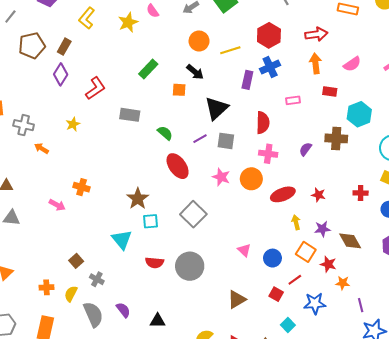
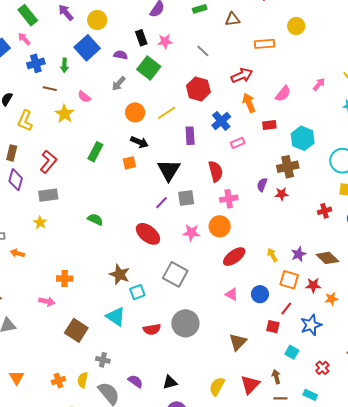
blue cross: (270, 67) -> (221, 121), moved
red L-shape: (95, 88) -> (48, 162), moved
gray rectangle: (130, 115) -> (48, 195), moved
green semicircle: (165, 133) -> (95, 219), moved
red ellipse: (283, 194) -> (234, 257), moved
red star: (318, 195) -> (282, 194), moved
brown square: (76, 261) -> (76, 330), moved, size x1.6

